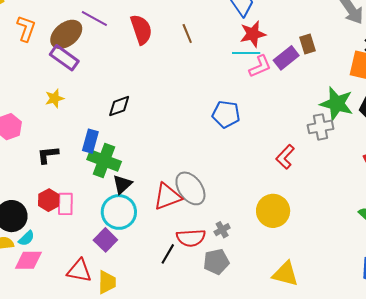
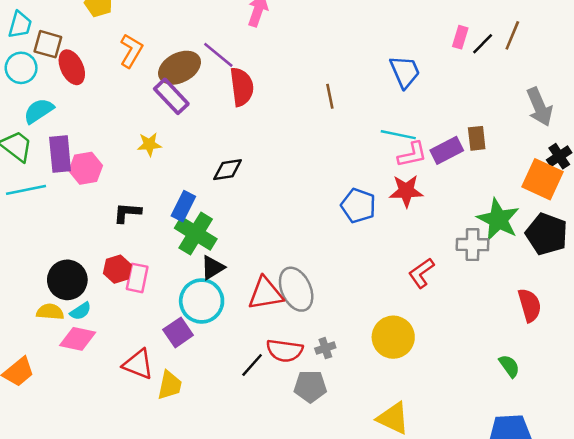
red semicircle: (141, 30) -> (242, 87), moved
red star: (253, 34) -> (406, 191), moved

